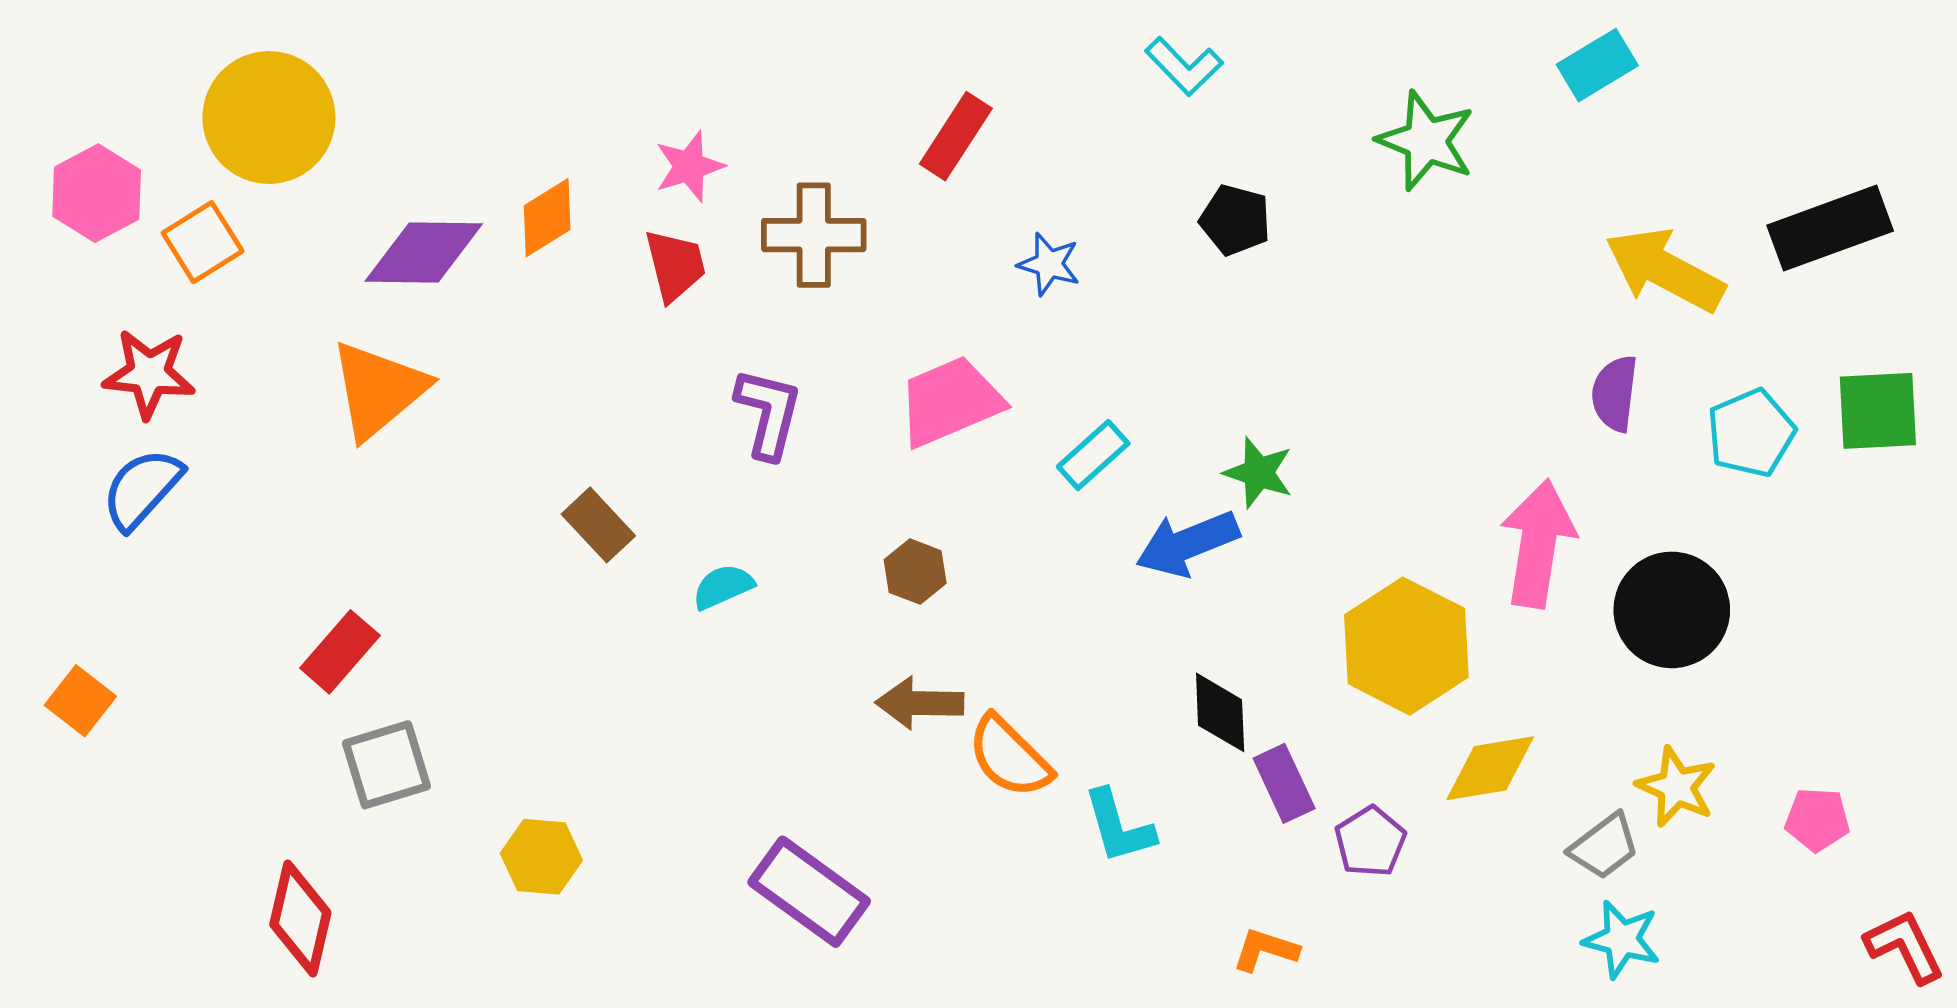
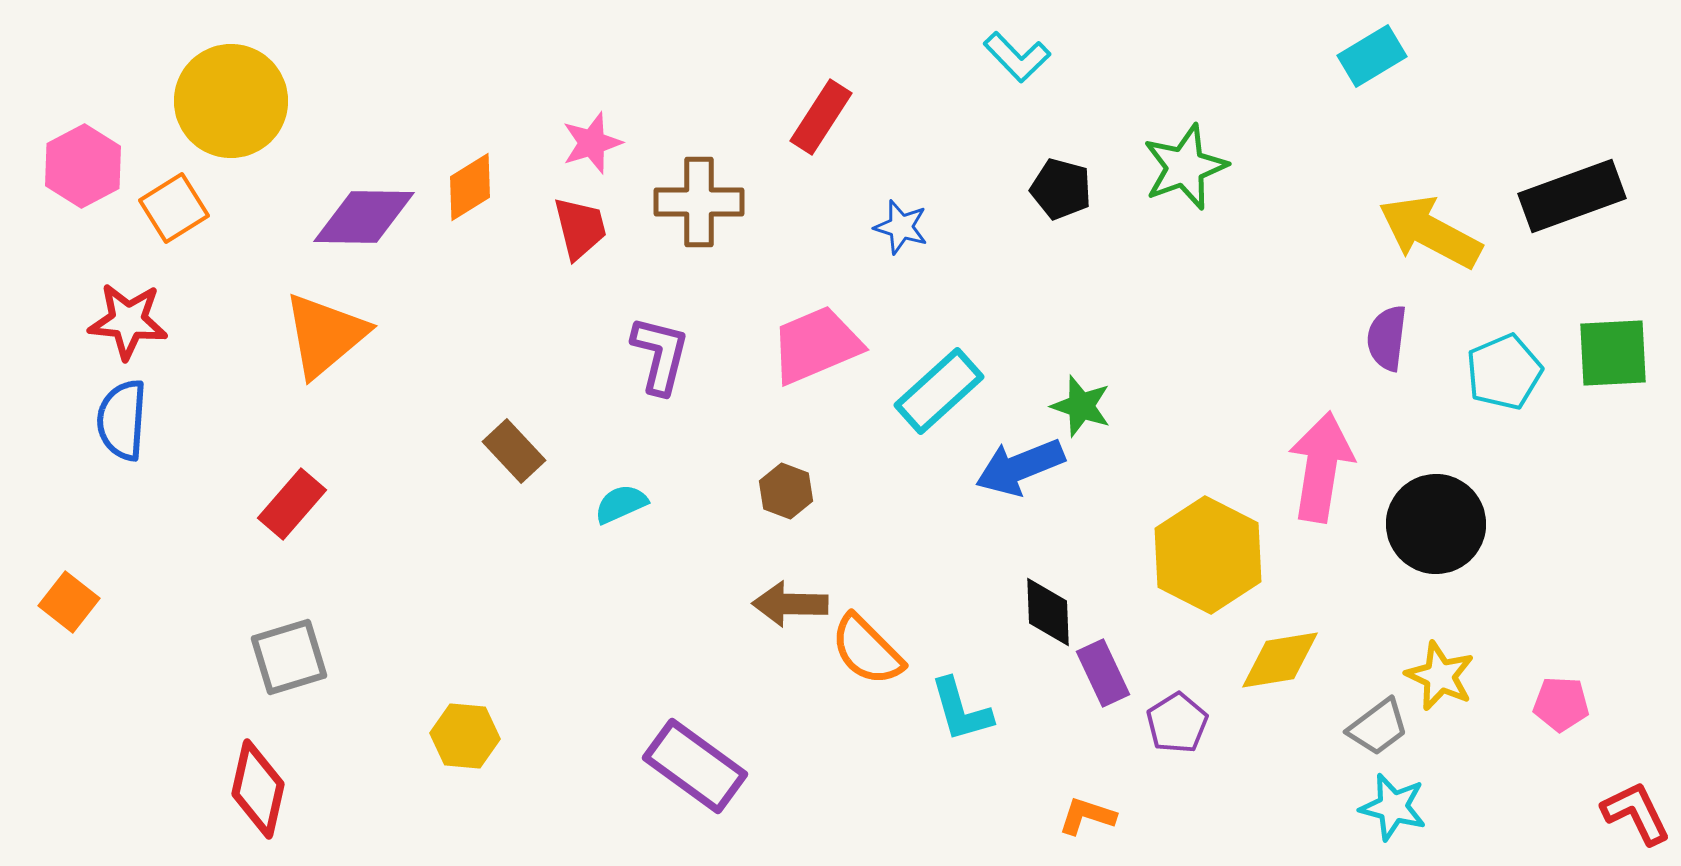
green star: (1426, 141) -> (1185, 167), moved, turned 30
cyan rectangle: (1093, 455) -> (939, 391), size x1.4
blue semicircle: (142, 489) -> (122, 420), turned -38
red rectangle: (340, 652) -> (292, 504), moved
gray square: (387, 765) -> (289, 657), moved

